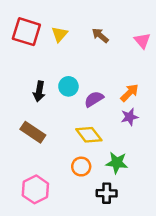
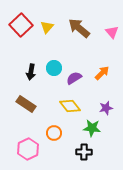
red square: (26, 32) -> (21, 25), turned 30
brown arrow: (100, 35) -> (79, 28), size x1.6
purple star: (130, 117) -> (106, 108), moved
orange circle: (81, 167) -> (54, 133), moved

